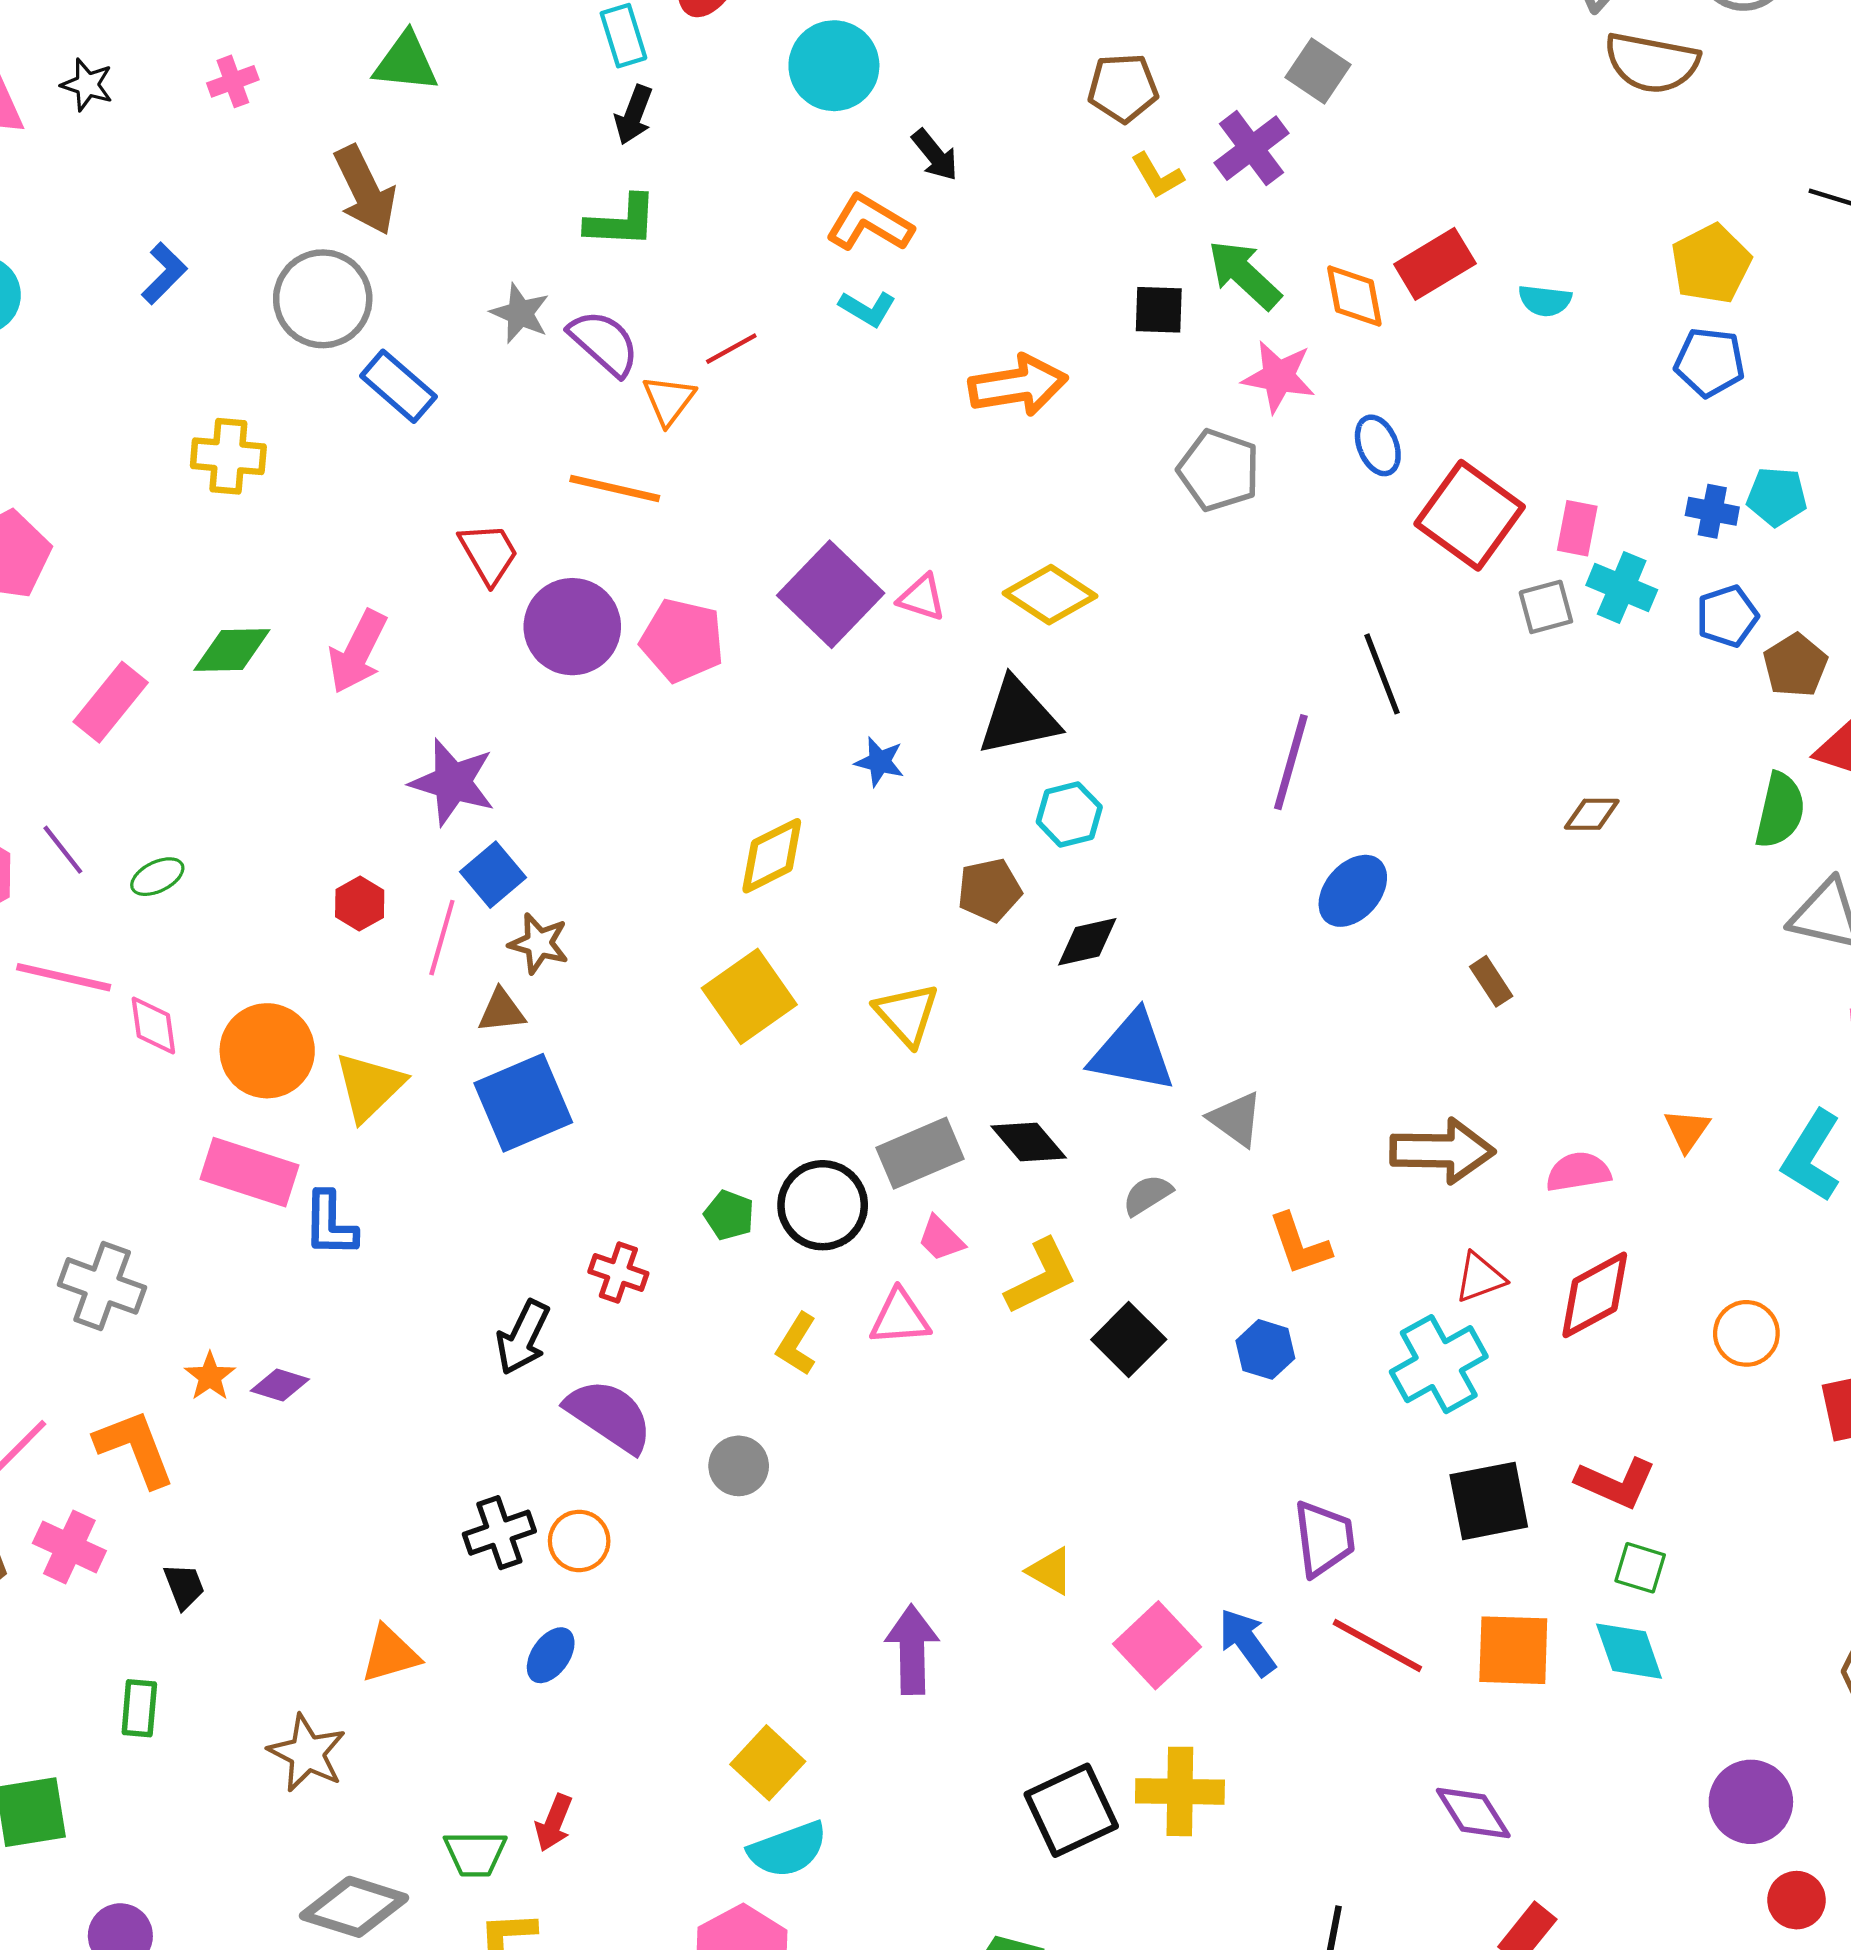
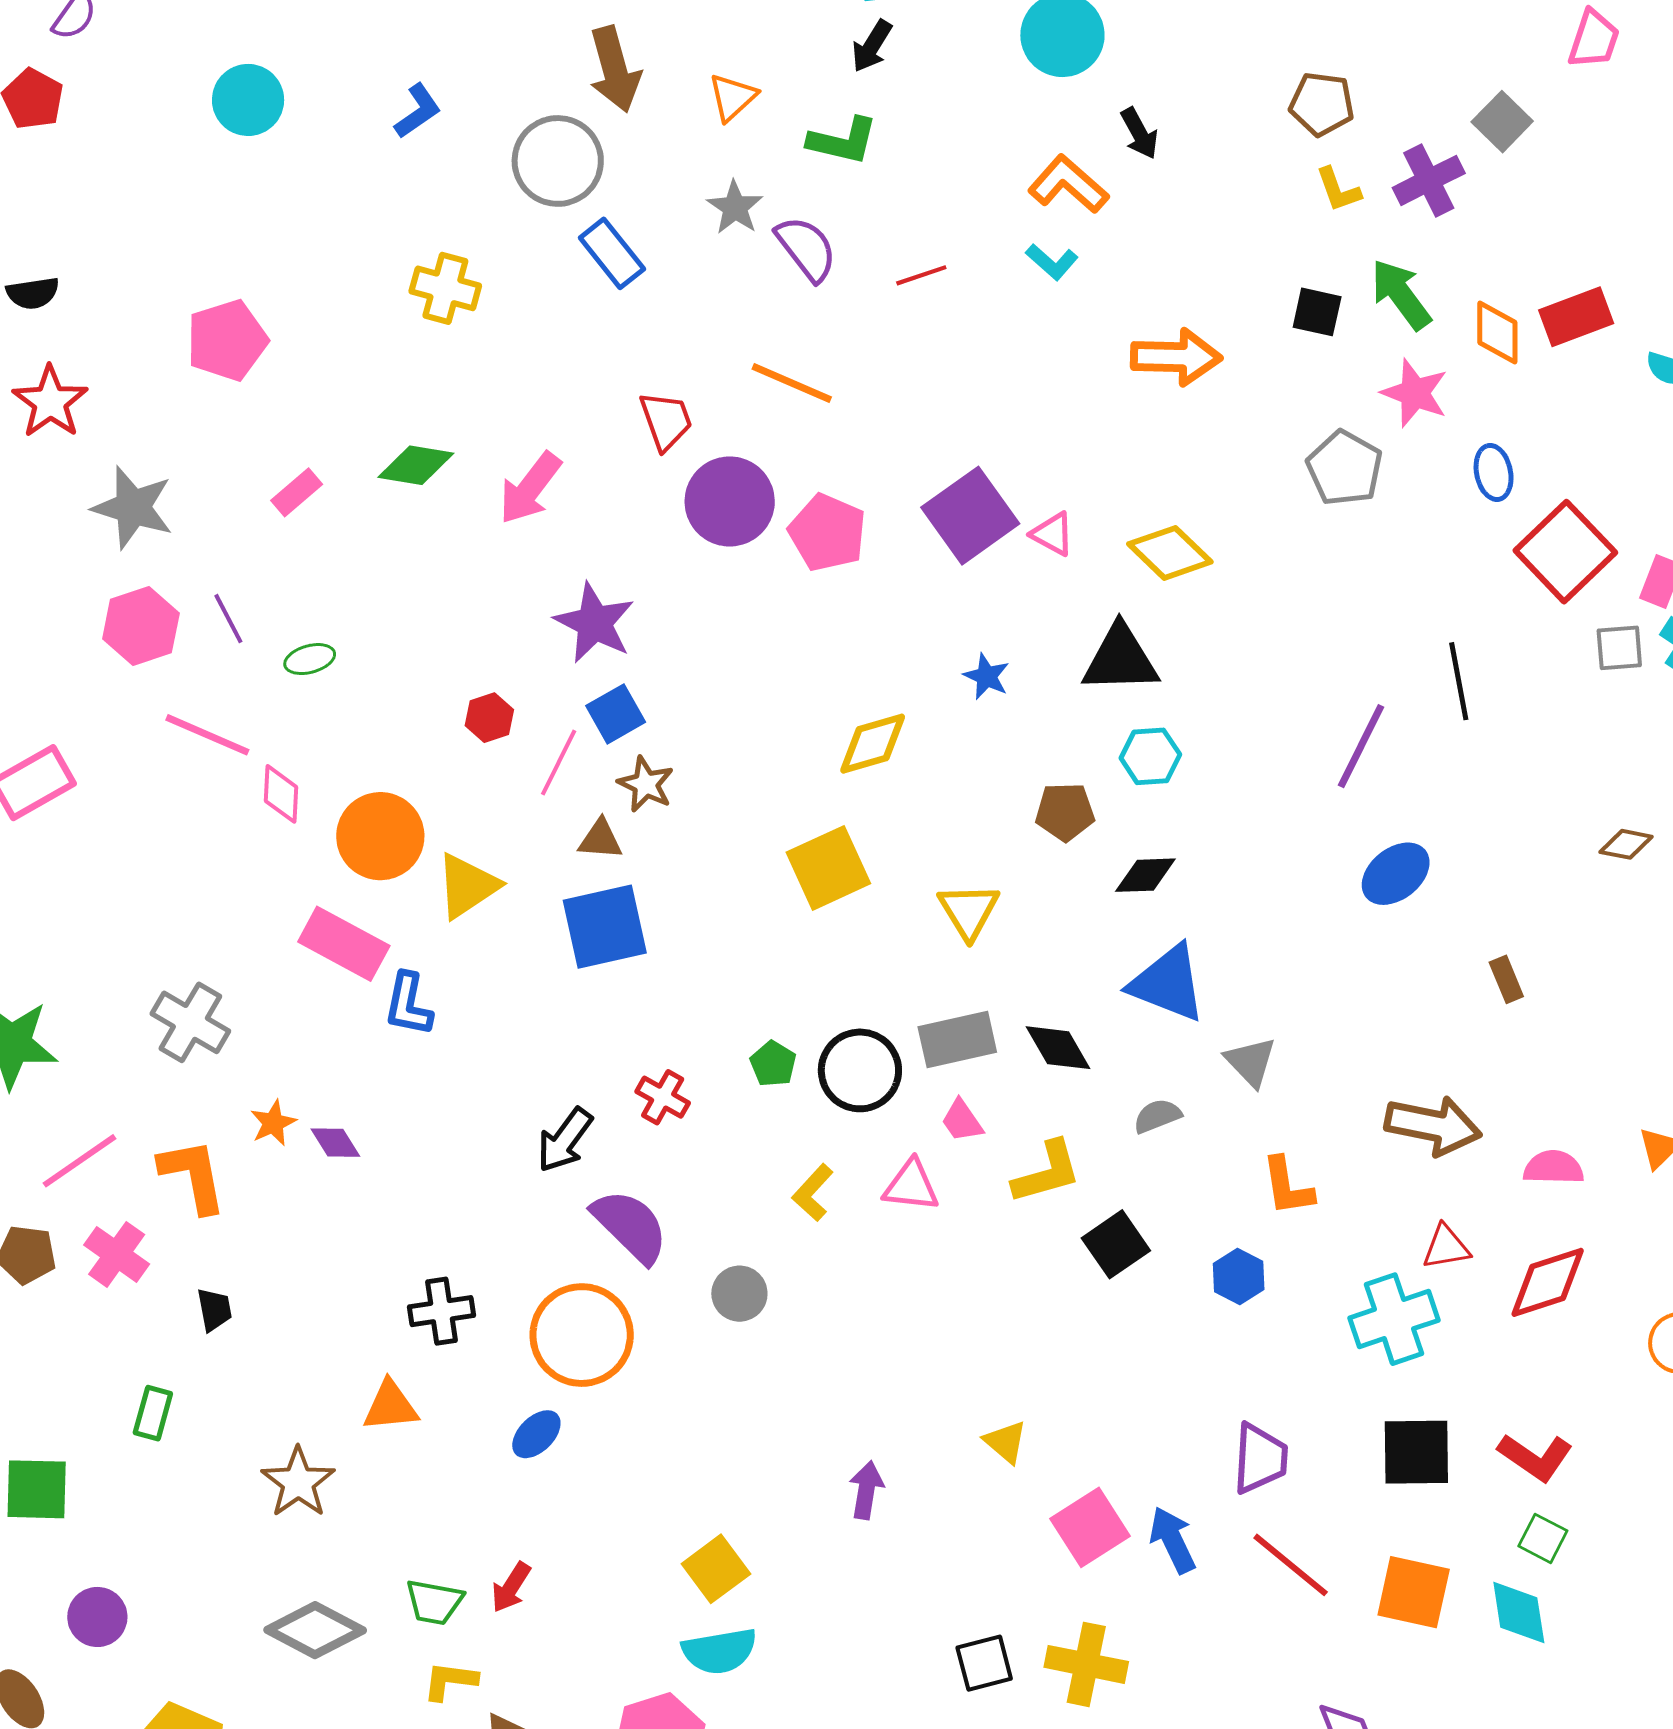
orange triangle: (669, 400) -> (733, 97), moved
pink rectangle: (111, 702) -> (297, 492), size x0.7
purple diamond: (280, 1385) -> (335, 1143), turned 30
black cross: (499, 1533) -> (441, 1311), moved
orange circle: (579, 1541) -> (582, 1335), size x1.8
purple arrow: (912, 1650) -> (866, 1490), size x0.7
black square: (1071, 1810) -> (984, 1663), size x0.7

